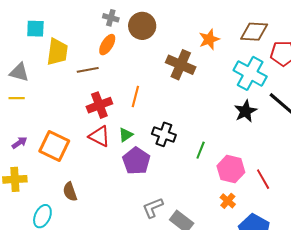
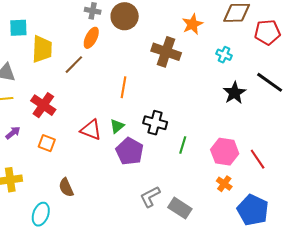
brown line: (88, 70) -> (74, 65), turned -30
cyan cross: (250, 73) -> (224, 55), moved, size x0.5
red cross: (99, 105) -> (43, 105), moved, turned -30
purple arrow: (19, 143) -> (13, 133), moved
orange square: (54, 146) -> (47, 143), size x0.6
green line: (201, 150) -> (183, 145), moved

